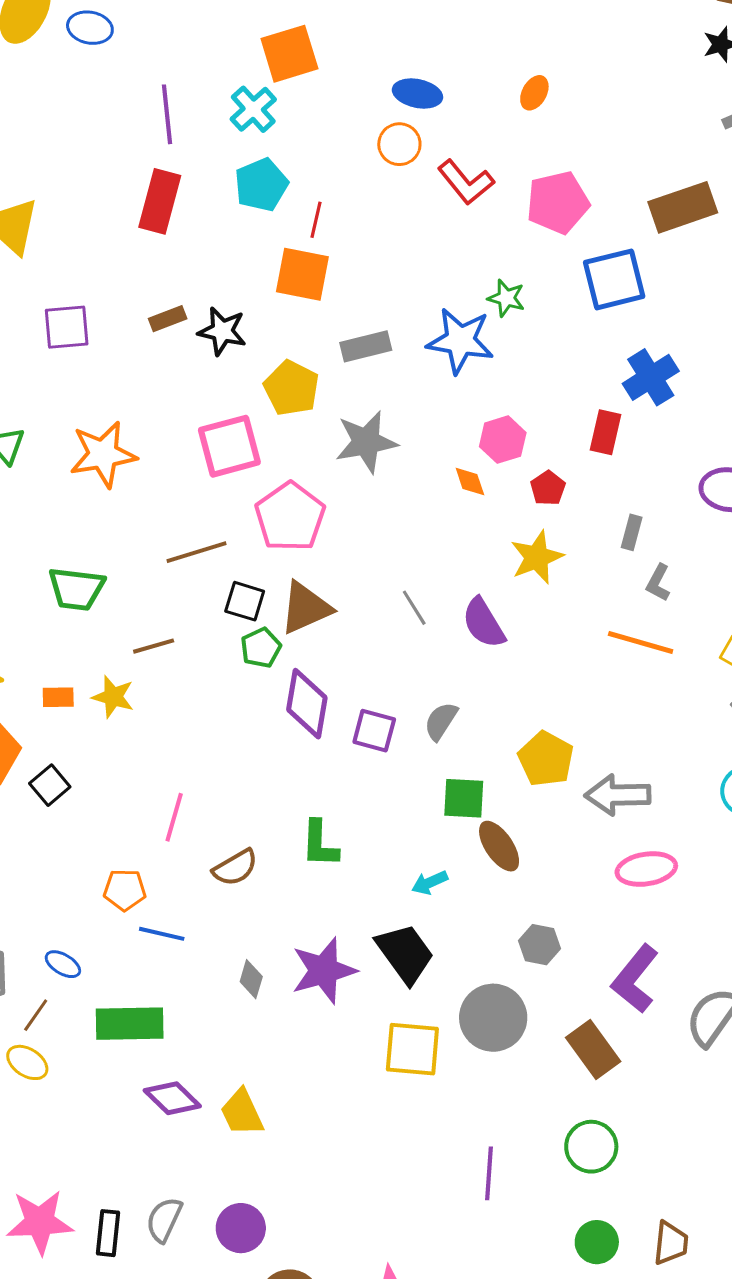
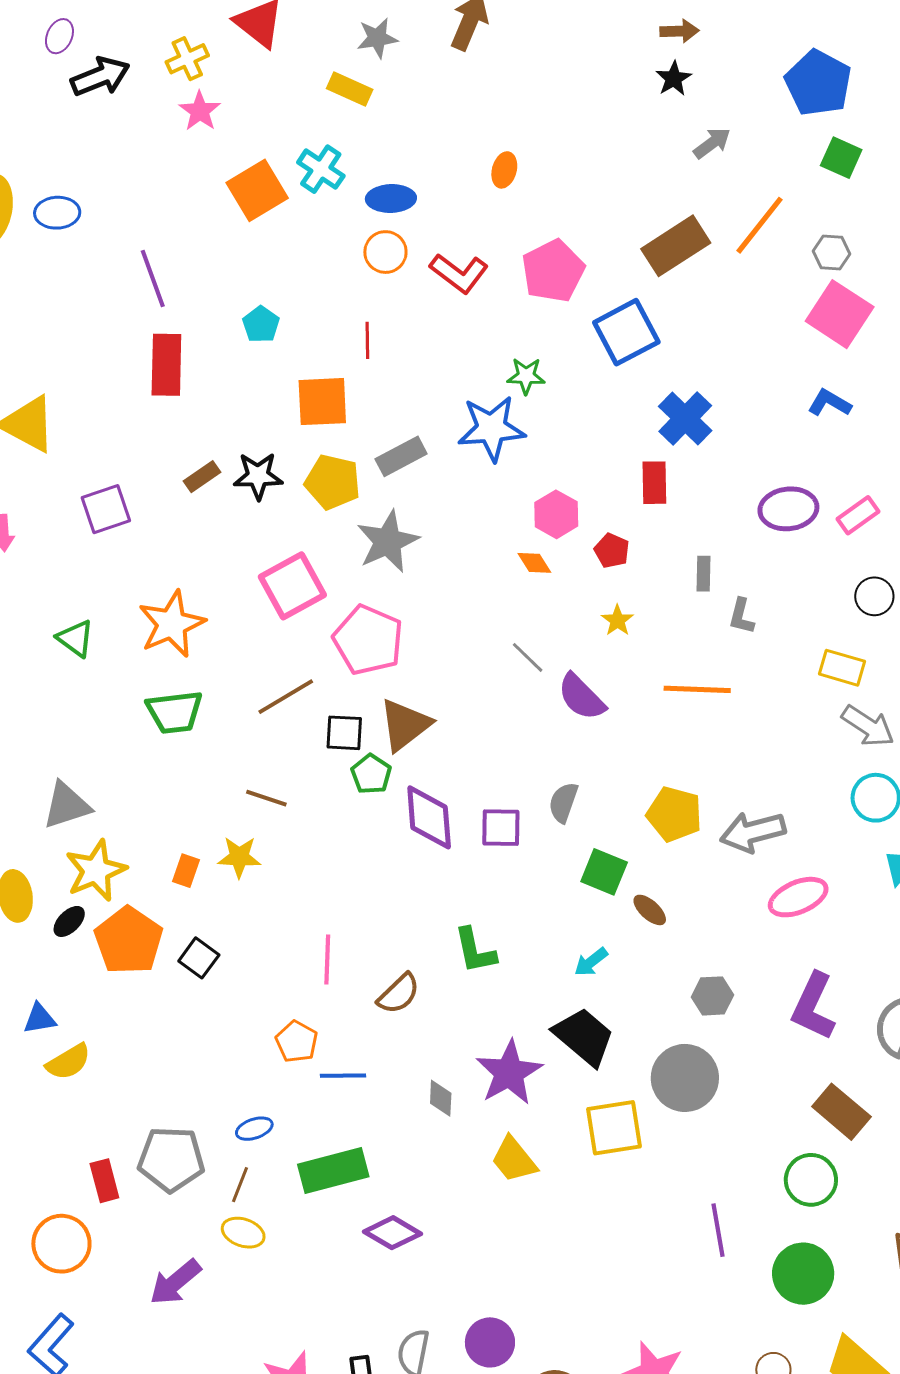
cyan cross: (253, 109) -> (321, 169), moved
cyan pentagon: (261, 185) -> (261, 324), size x0.7
red line: (316, 220) -> (367, 340), moved
yellow pentagon: (291, 388) -> (333, 482), moved
gray star: (366, 442) -> (388, 542), moved
yellow star: (537, 557) -> (617, 620), size x0.6
green trapezoid: (76, 589) -> (175, 712), moved
gray line: (414, 608) -> (528, 657), moved
orange line: (641, 643) -> (697, 689), moved
brown line: (154, 646) -> (266, 798), turned 48
orange rectangle: (58, 697) -> (186, 871), turned -56
green square: (464, 798) -> (604, 872), turned 33
brown ellipse: (499, 846) -> (650, 910), size x0.7
orange pentagon: (125, 890) -> (297, 1042), turned -30
blue ellipse: (63, 964) -> (254, 1129), turned -36
brown rectangle: (593, 1050) -> (841, 1112), moved
yellow trapezoid: (242, 1112) -> (514, 1159), moved
green circle: (597, 1242) -> (803, 1274), moved, size x1.4

